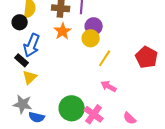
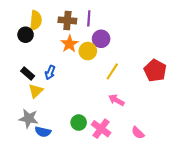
yellow circle: (91, 38) -> (88, 51), moved
blue arrow: (32, 45) -> (50, 72), moved, size x0.6
green circle: (72, 108) -> (79, 123), size x0.6

